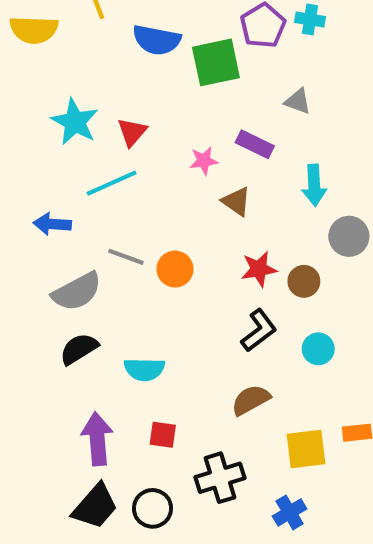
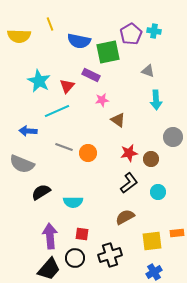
purple rectangle: (255, 144) -> (91, 75), moved
cyan arrow: (314, 185) -> (156, 100), moved
gray semicircle: (77, 292) -> (22, 164), moved, turned 50
black circle: (153, 508) -> (75, 258), moved
blue cross: (290, 512) -> (154, 272), moved

